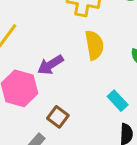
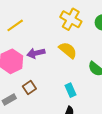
yellow semicircle: (94, 45) -> (68, 50), turned -60

